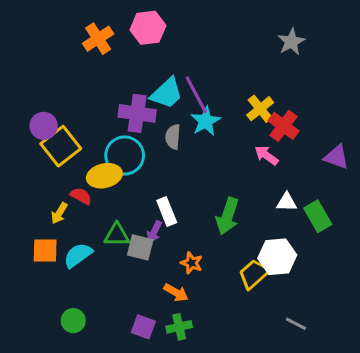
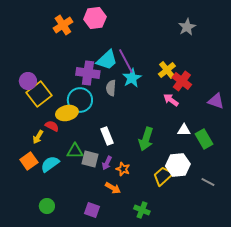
purple arrow: (154, 232) -> (107, 163), moved
orange square: (45, 250) -> (29, 161), turned -36
gray line: (296, 324) -> (208, 182), moved
green cross: (179, 327) -> (142, 210), moved, turned 35

